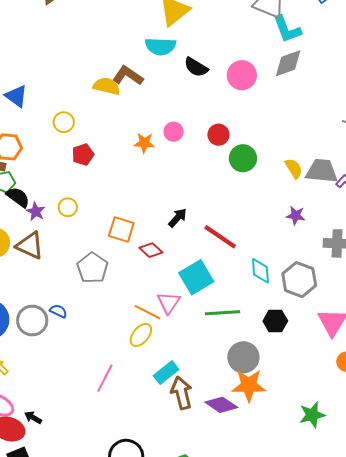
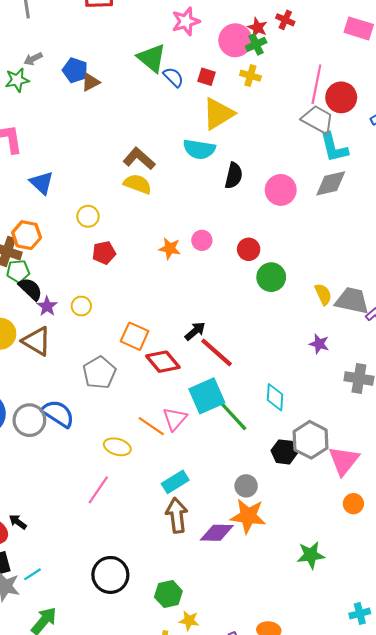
black semicircle: (196, 67) -> (234, 176), turned -115
brown L-shape: (128, 76) -> (139, 159), moved
red line: (220, 237) -> (216, 352), moved
red diamond: (151, 250) -> (163, 362), size x1.4
gray hexagon: (299, 280) -> (310, 440), moved
blue semicircle: (58, 311) -> (58, 414), size x1.8
green line: (222, 313) -> (233, 416), moved, turned 44
yellow ellipse: (141, 335) -> (117, 447), moved, turned 60
gray circle: (243, 357) -> (246, 486), size x0.7
cyan rectangle: (166, 373) -> (175, 482), moved
purple diamond: (221, 405) -> (217, 533), turned -40

